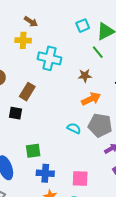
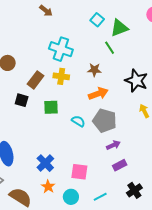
cyan square: (83, 26) -> (97, 20), turned -32
yellow cross: (23, 40) -> (61, 76), moved
green square: (33, 151) -> (51, 107), moved
blue cross: (45, 173) -> (45, 163), turned 36

